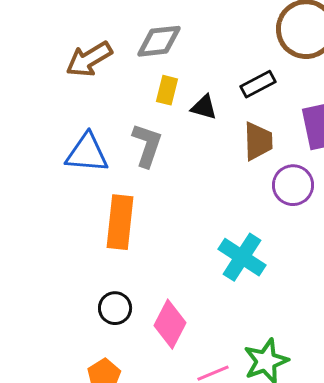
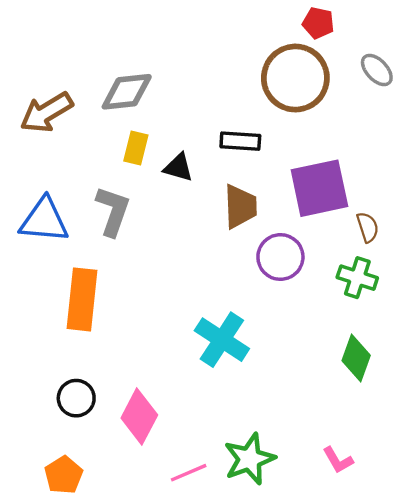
black rectangle: (258, 84) -> (240, 141), turned 32

